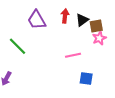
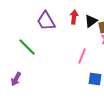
pink line: (73, 55) -> (82, 56), turned -56

